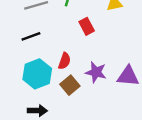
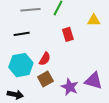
purple star: (96, 72) -> (70, 87), moved

